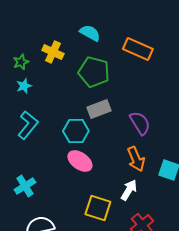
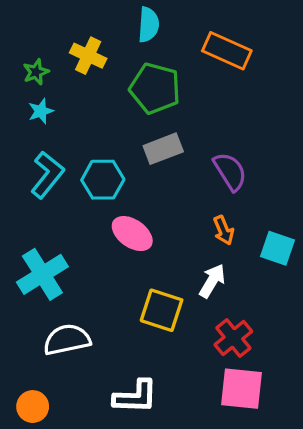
cyan semicircle: (90, 33) -> (149, 25), turned 65
cyan hexagon: (76, 131) -> (103, 180), moved
orange arrow: (136, 159) -> (224, 230), size x0.7
cyan cross: (25, 186) -> (42, 274), size x1.4

